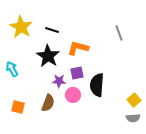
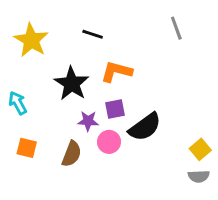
black line: (52, 30) -> (93, 34), moved
gray line: (119, 33) -> (176, 28), moved
black semicircle: (97, 85) -> (145, 127), turned -130
orange square: (18, 107) -> (27, 148), moved

